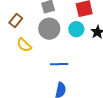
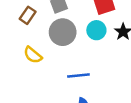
brown rectangle: (16, 20) -> (28, 15), moved

